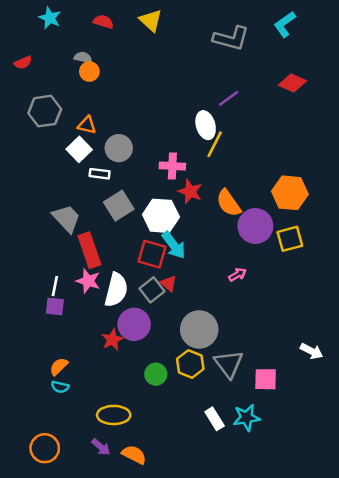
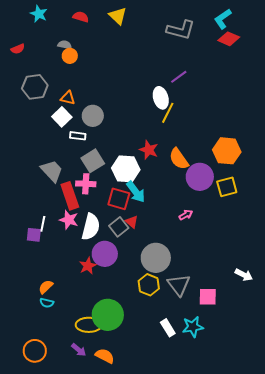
red diamond: (292, 83) -> (229, 39), moved
pink cross: (172, 166) -> (86, 184), moved
purple square: (55, 306) -> (34, 235), moved
green circle: (156, 374) -> (108, 315), moved, size x1.8

